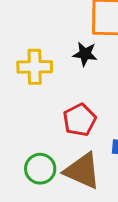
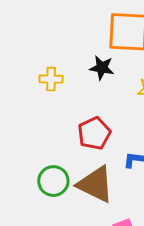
yellow cross: (35, 67) -> (51, 79), size x0.7

